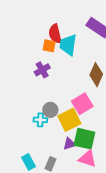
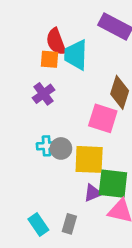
pink square: (82, 104) -> (103, 118), moved, turned -35
cyan cross: (40, 120) -> (46, 146), moved
yellow square: (69, 120) -> (89, 159), turned 35

